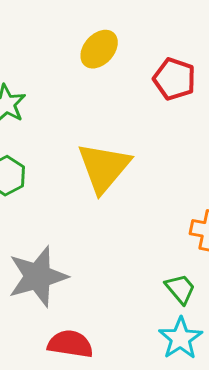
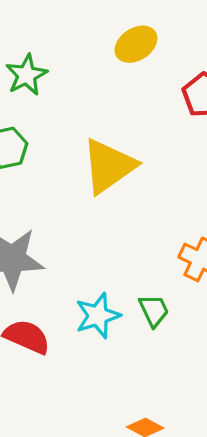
cyan star: (180, 338) -> (98, 316), moved

